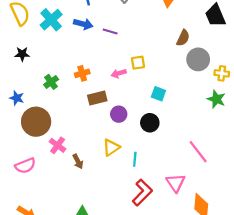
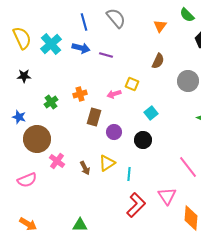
brown semicircle: (183, 38) -> (158, 61), moved
yellow square: (138, 63) -> (132, 84), turned 32
cyan square: (158, 94) -> (151, 113), turned 32
brown rectangle: (97, 98) -> (94, 117), turned -60
brown arrow: (78, 161) -> (85, 168), moved

